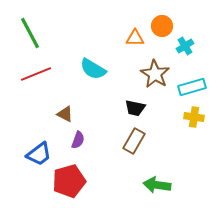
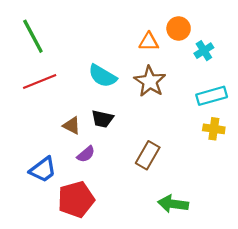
brown star: (155, 74) -> (150, 81), moved
black trapezoid: (135, 108) -> (102, 119), moved
purple semicircle: (78, 140) -> (86, 154), turned 30

